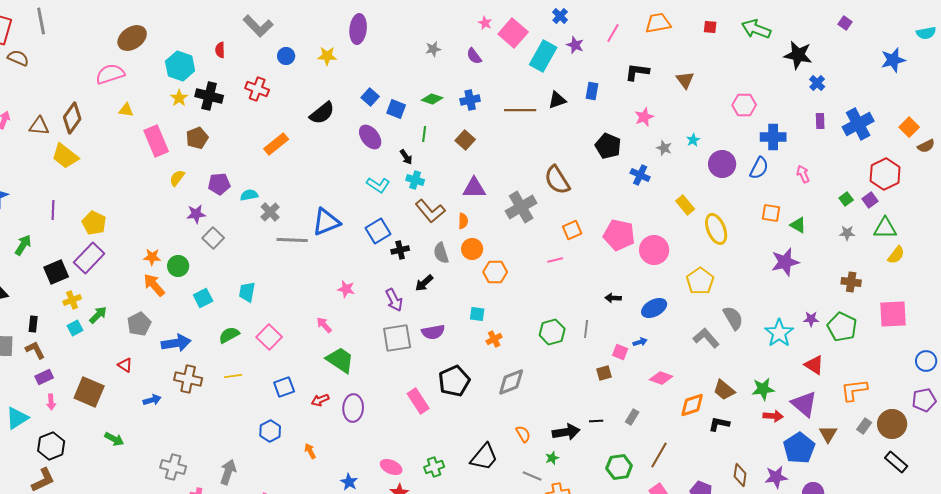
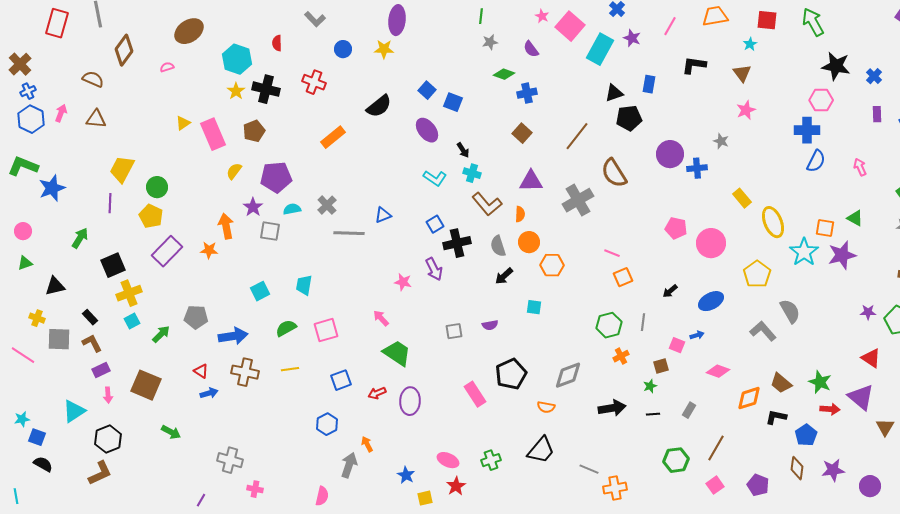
gray L-shape: (258, 26) -> (315, 19), size x0.7
red square: (710, 27) -> (767, 20), size x1.5
purple ellipse: (358, 29) -> (397, 20), moved
green arrow: (756, 29) -> (813, 22), turned 40
black star: (798, 55) -> (836, 66), moved
brown semicircle: (18, 58) -> (93, 79), moved
pink semicircle: (110, 74) -> (167, 67), size x0.5
green diamond: (432, 99) -> (504, 74), moved
pink hexagon: (744, 105) -> (821, 100), moved
yellow triangle: (126, 110) -> (183, 123), moved, turned -42
brown line: (520, 110) -> (577, 136), moved, turned -52
pink star: (644, 117) -> (746, 110), moved
brown diamond: (72, 118) -> (124, 50), moved
green line: (424, 134) -> (481, 16), moved
blue cross: (773, 137) -> (807, 130), moved
cyan star: (693, 140) -> (750, 44), moved
black pentagon: (608, 146) -> (629, 118), moved, turned -30
yellow trapezoid: (65, 156) -> (122, 169), moved, turned 80
purple circle: (722, 164) -> (670, 154), moved
blue cross: (640, 175) -> (697, 168), turned -30
purple pentagon: (219, 184) -> (276, 177), size x1.4
cyan semicircle: (249, 195) -> (292, 209), moved
orange square: (771, 213) -> (825, 228), moved
purple star: (196, 214) -> (253, 207), turned -30
blue triangle: (326, 222) -> (383, 215), size x0.6
orange square: (572, 230) -> (623, 277), moved
blue square: (378, 231) -> (435, 224), size x0.7
pink pentagon: (619, 235) -> (676, 228), size x0.7
gray square: (213, 238) -> (270, 231), turned -35
black cross: (400, 250) -> (457, 243), size x1.5
purple rectangle: (89, 258) -> (167, 251), moved
pink line: (555, 260) -> (612, 253), turned 35
green circle: (178, 266) -> (157, 187), moved
black arrow: (424, 283) -> (504, 276), moved
orange arrow: (154, 285) -> (226, 226), moved, turned 30
black arrow: (613, 298) -> (670, 291), turned -42
yellow cross: (72, 300) -> (129, 293), size x1.4
purple arrow: (394, 300) -> (434, 269), moved
green arrow: (98, 315) -> (161, 334), moved
black rectangle: (33, 324) -> (90, 317), turned -49
gray pentagon: (139, 324) -> (196, 317), turned 30
purple semicircle: (433, 332) -> (490, 325), size x0.7
cyan star: (779, 333) -> (804, 252), moved
pink square: (269, 337) -> (326, 330), turned 30
gray square: (397, 338) -> (454, 331), size x0.6
orange cross: (494, 339) -> (621, 356), moved
red triangle: (125, 365) -> (201, 371), moved
green star: (763, 389) -> (820, 382), turned 30
black arrow: (566, 432) -> (612, 408), moved
orange semicircle: (523, 434) -> (546, 407), moved, turned 132
blue pentagon: (799, 448) -> (806, 435), moved, size x0.7
green star: (552, 458) -> (650, 386), moved
gray arrow: (228, 472) -> (349, 465), moved

